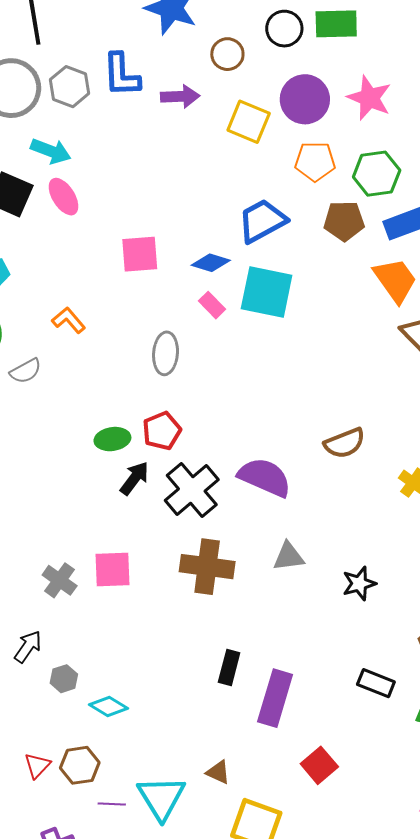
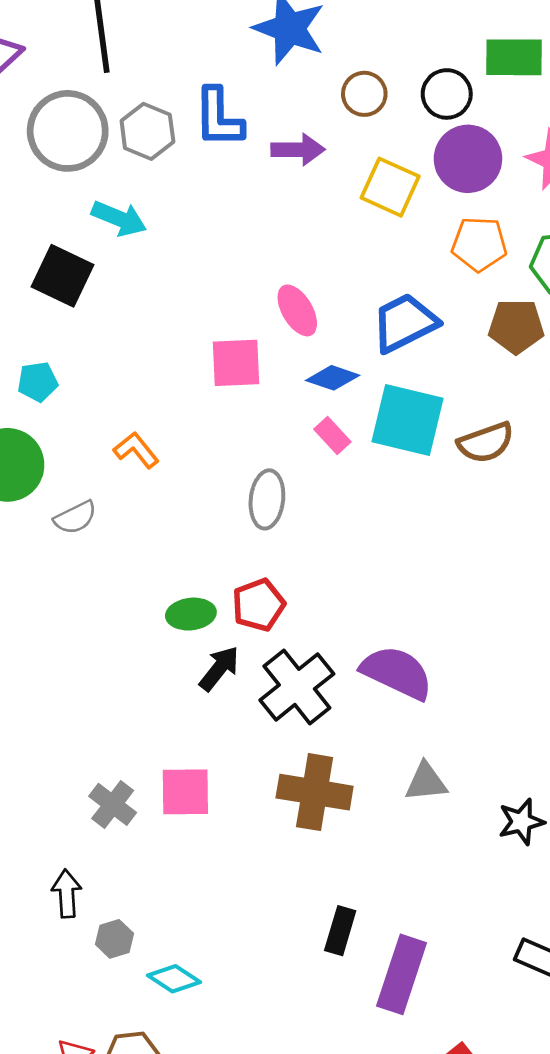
black circle: (284, 29) -> (447, 94), moved
pink ellipse: (64, 197) -> (297, 310), moved
brown semicircle: (345, 443) -> (486, 443), moved
black arrow: (28, 647) -> (67, 894), turned -40

